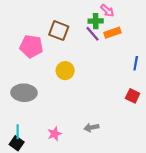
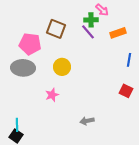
orange rectangle: (113, 33) -> (118, 33), moved
gray ellipse: (24, 93) -> (23, 68), moved
pink star: (55, 134) -> (52, 95), moved

